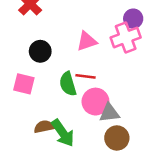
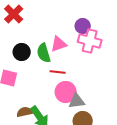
purple circle: (133, 19) -> (83, 26), moved
pink cross: (126, 37) -> (90, 41), turned 35
green semicircle: (68, 84) -> (44, 53), moved

